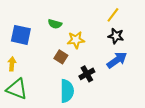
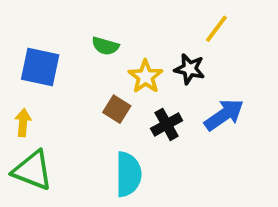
black star: (116, 36) -> (190, 69), moved
yellow star: (76, 40) -> (146, 77), turned -30
black cross: (87, 74) -> (167, 124), moved

